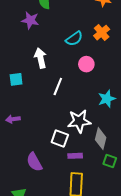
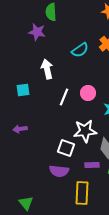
pink circle: (86, 64) -> (88, 93), moved
purple rectangle: (75, 156) -> (92, 165), moved
purple semicircle: (34, 162) -> (59, 171), moved, turned -54

